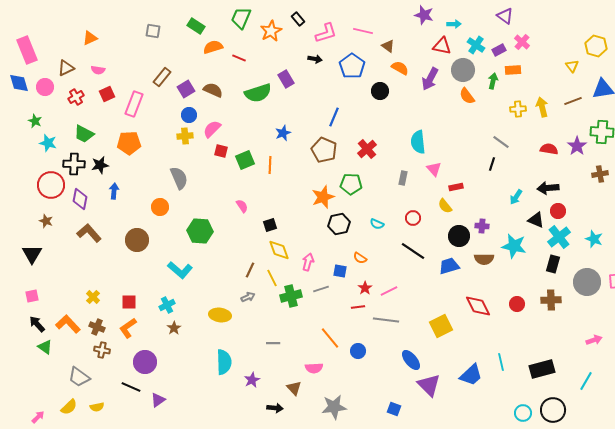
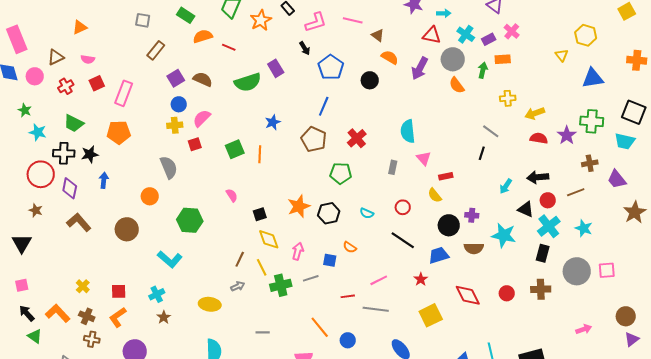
black arrow: (315, 59) -> (305, 48), turned 48
blue pentagon: (352, 66) -> (331, 67), moved
brown rectangle: (162, 77) -> (156, 50), moved
brown line: (573, 101) -> (576, 192), moved
yellow arrow: (542, 107) -> (535, 113), moved, turned -96
red square: (221, 151) -> (195, 144), moved, turned -32
orange star: (323, 197) -> (299, 206), moved
red star: (365, 288) -> (421, 279), moved

